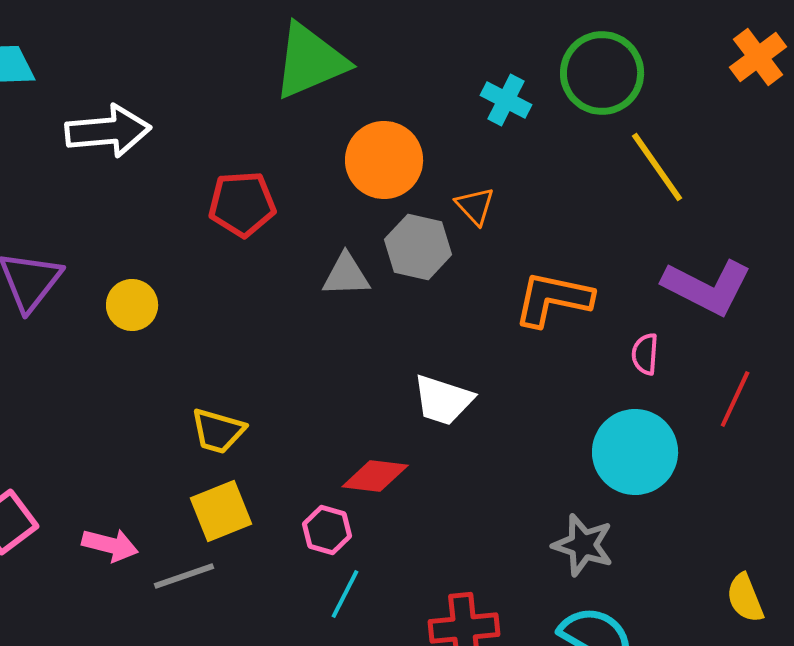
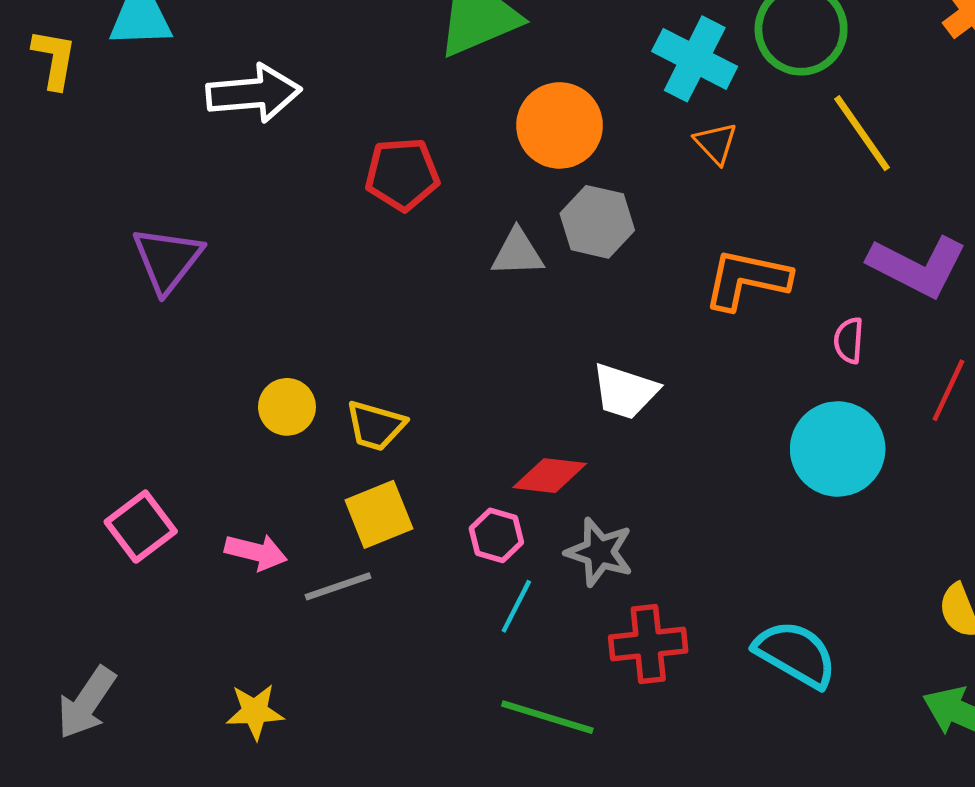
cyan cross: (506, 100) -> (695, 59), size x1.5
orange triangle: (475, 206) -> (716, 143), moved
yellow circle: (132, 305) -> (287, 407), moved
gray star: (583, 545) -> (599, 552), moved

